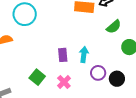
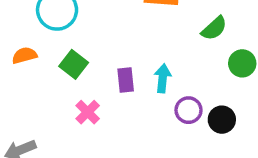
green square: (37, 77) -> (74, 64), moved
pink cross: (64, 82) -> (88, 112), moved

